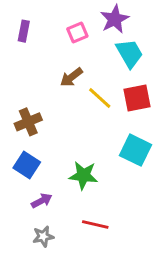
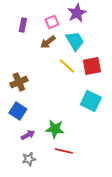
purple rectangle: (24, 31) -> (23, 25), moved
cyan trapezoid: (129, 53) -> (75, 41), moved
brown arrow: (71, 77) -> (48, 42), moved
green star: (83, 175) -> (55, 129), moved

